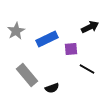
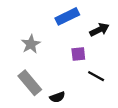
gray star: (16, 31) -> (31, 44), moved
blue rectangle: (47, 39) -> (67, 16), moved

